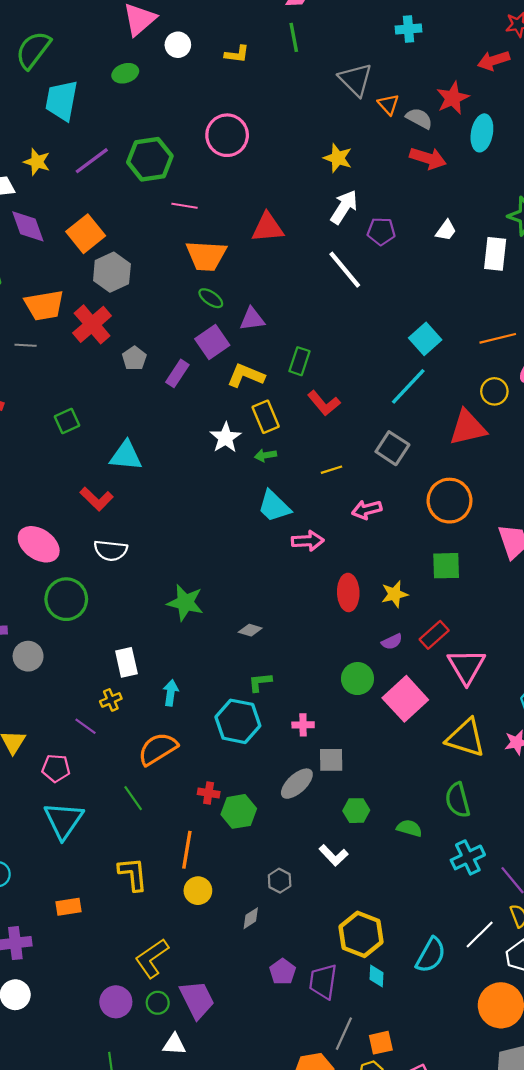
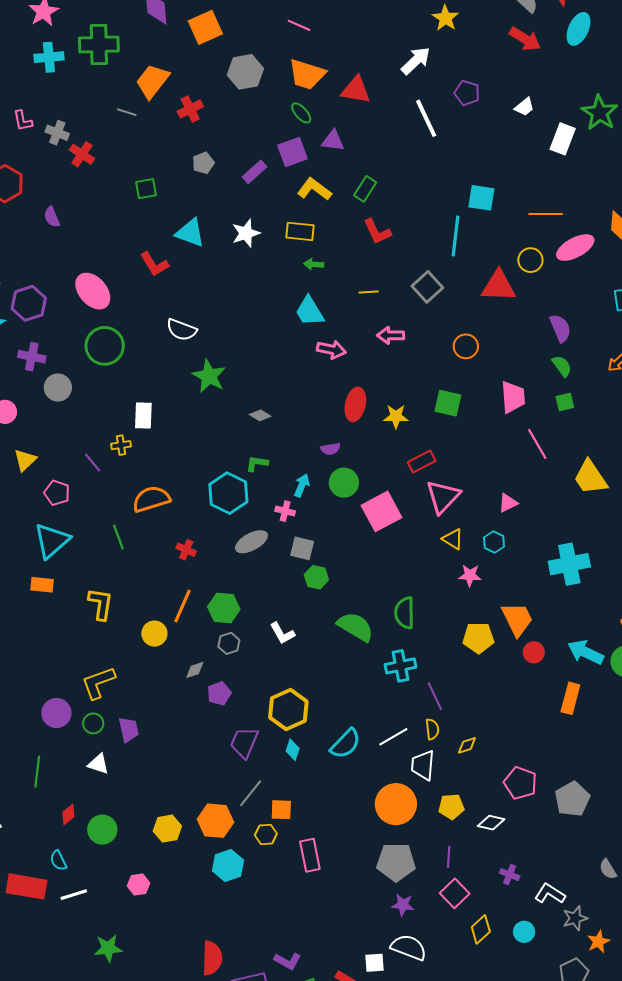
white arrow: (344, 207) -> (416, 61), moved
red triangle: (268, 228) -> (356, 90), moved
gray hexagon: (112, 272) -> (245, 72), moved
orange trapezoid: (44, 305) -> (152, 81), turned 123
red cross: (92, 324) -> (190, 109), size x0.7
cyan square: (425, 339) -> (481, 198), turned 36
gray pentagon: (134, 358) -> (203, 163), moved
cyan line: (408, 386) -> (455, 236), turned -51
yellow rectangle: (266, 417) -> (300, 231), moved, turned -76
white star: (226, 438) -> (246, 233), moved
orange circle: (449, 501) -> (466, 346), size x0.6
white semicircle: (111, 550) -> (182, 330), moved
purple semicircle: (392, 642) -> (330, 449), moved
cyan arrow: (171, 693) -> (302, 485), moved
yellow triangle: (466, 738) -> (453, 539), moved, size x0.6
gray ellipse: (297, 784) -> (251, 542), moved
green hexagon: (239, 811) -> (224, 608), moved
green hexagon: (356, 811) -> (316, 577), moved
green semicircle: (409, 828) -> (356, 627), size x1.6
orange line: (187, 850) -> (183, 606), moved
orange rectangle: (68, 907) -> (42, 585), moved
purple pentagon: (283, 972) -> (219, 693), moved
purple trapezoid: (197, 1000) -> (129, 730), size x0.7

